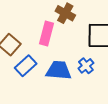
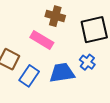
pink rectangle: (46, 33) -> (42, 40), turned -60

